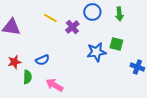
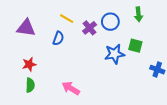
blue circle: (92, 12) -> (110, 22), moved
blue semicircle: (42, 60) -> (58, 38), moved, turned -48
green semicircle: (27, 77) -> (30, 85), moved

